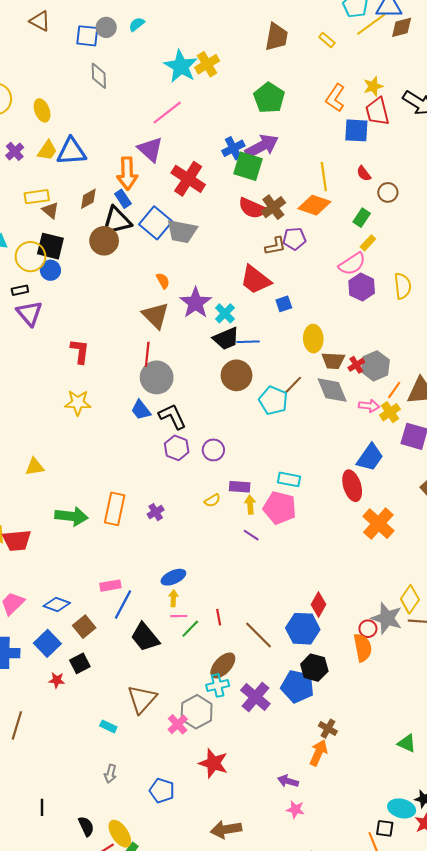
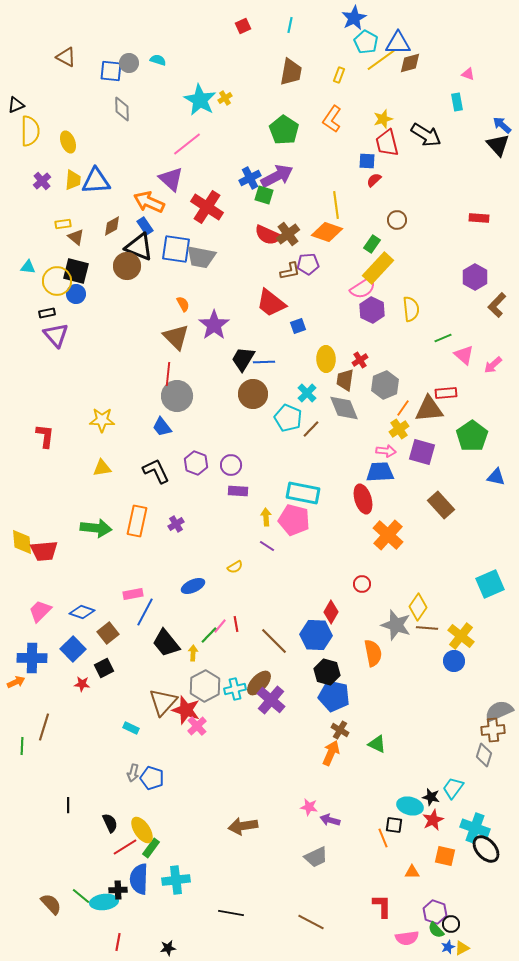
cyan semicircle: (137, 24) -> (158, 60), turned 56
yellow rectangle: (327, 40) -> (339, 75), turned 70
yellow cross: (207, 64) -> (225, 98), size x0.6
orange L-shape: (335, 98) -> (332, 119), moved
blue square: (356, 130) -> (367, 161), size x0.7
yellow trapezoid: (47, 150) -> (73, 180), turned -30
green square: (248, 166) -> (264, 195), size x0.7
orange arrow: (127, 174) -> (149, 202), turned 116
red semicircle: (364, 174) -> (374, 180), moved, turned 84
yellow rectangle: (37, 197) -> (63, 224), size x0.7
black triangle: (117, 221) -> (139, 247), turned 36
blue square: (156, 223) -> (176, 249), turned -32
yellow rectangle: (368, 243) -> (378, 268), size x2.0
cyan cross: (225, 313) -> (307, 393), moved
black trapezoid: (226, 339) -> (243, 359), turned 144
red L-shape: (80, 351) -> (45, 436), moved
brown trapezoid: (333, 361) -> (345, 380), turned 95
red cross: (356, 365) -> (360, 360), moved
brown line: (293, 385) -> (311, 429), moved
pink arrow: (369, 406) -> (386, 451), moved
black L-shape: (172, 416) -> (156, 471), moved
blue trapezoid: (370, 457) -> (380, 472), turned -128
yellow triangle: (35, 467) -> (102, 468), moved
cyan rectangle: (289, 479) -> (303, 493), size x1.5
purple rectangle: (240, 487) -> (238, 491), moved
yellow semicircle: (212, 500) -> (235, 567), moved
yellow arrow: (173, 598) -> (193, 653), moved
pink line: (179, 616) -> (220, 626), moved, turned -49
red circle: (368, 629) -> (362, 584), moved
brown ellipse: (223, 665) -> (259, 683), moved
blue pentagon: (297, 687) -> (334, 696), moved
gray hexagon: (197, 712) -> (205, 686), moved
green triangle: (407, 743) -> (377, 744), moved
red star: (213, 763) -> (186, 710), moved
purple arrow: (288, 781) -> (330, 820), moved
blue pentagon: (162, 791) -> (152, 778), moved

